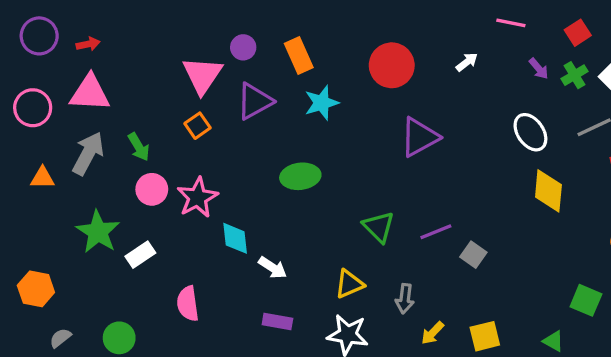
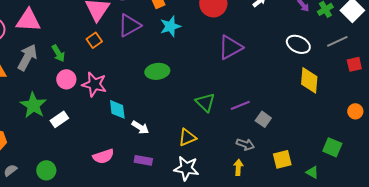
white ellipse: (530, 132) -> (298, 44), turned -30
pink star: (197, 197) -> (94, 84), turned -30
gray arrow: (405, 299) -> (245, 144), moved, turned -78
pink semicircle: (188, 304) -> (103, 156), moved, turned -100
yellow arrow: (433, 333) -> (238, 167), turned 140
yellow square: (485, 336) -> (282, 159), moved

